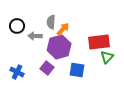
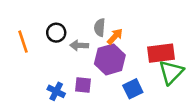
green triangle: (107, 57) -> (171, 72), size x1.5
purple square: (47, 68) -> (83, 85), moved, turned -32
blue square: (77, 70) -> (133, 89), turned -35

